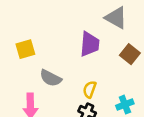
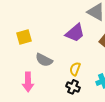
purple trapezoid: (90, 44) -> (75, 33), turned 45

